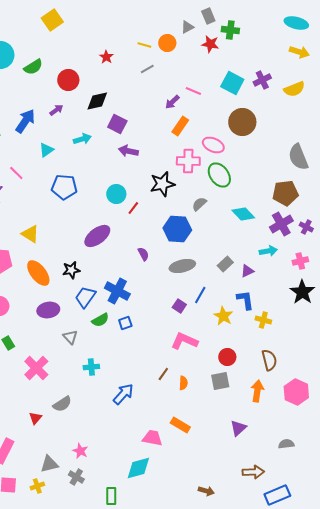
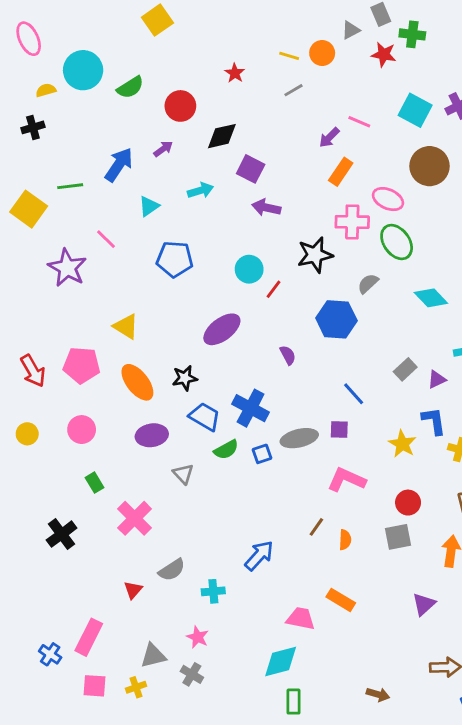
gray ellipse: (182, 266) -> (299, 438), moved
blue line: (200, 295) -> (354, 394), moved, turned -72
blue trapezoid: (85, 297) -> (205, 417), turned 85
purple square: (179, 306) -> (339, 430), turned -32
cyan cross: (91, 367) -> (213, 591), moved
green rectangle: (111, 496) -> (293, 702), moved

